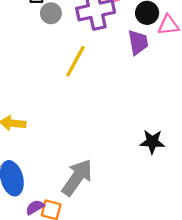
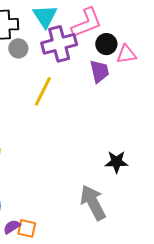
gray arrow: (77, 177) -> (93, 203), moved, turned -60

